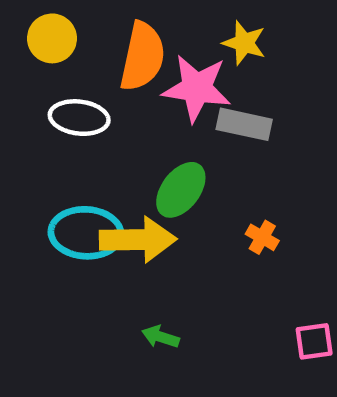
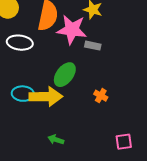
gray rectangle: (244, 124) -> (93, 46), size x0.7
cyan ellipse: (86, 233) -> (23, 94), size x0.7

